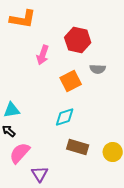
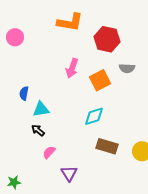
orange L-shape: (23, 19) -> (70, 22), moved
pink arrow: (43, 55) -> (72, 68), moved
pink semicircle: (20, 153) -> (49, 152), size x0.6

